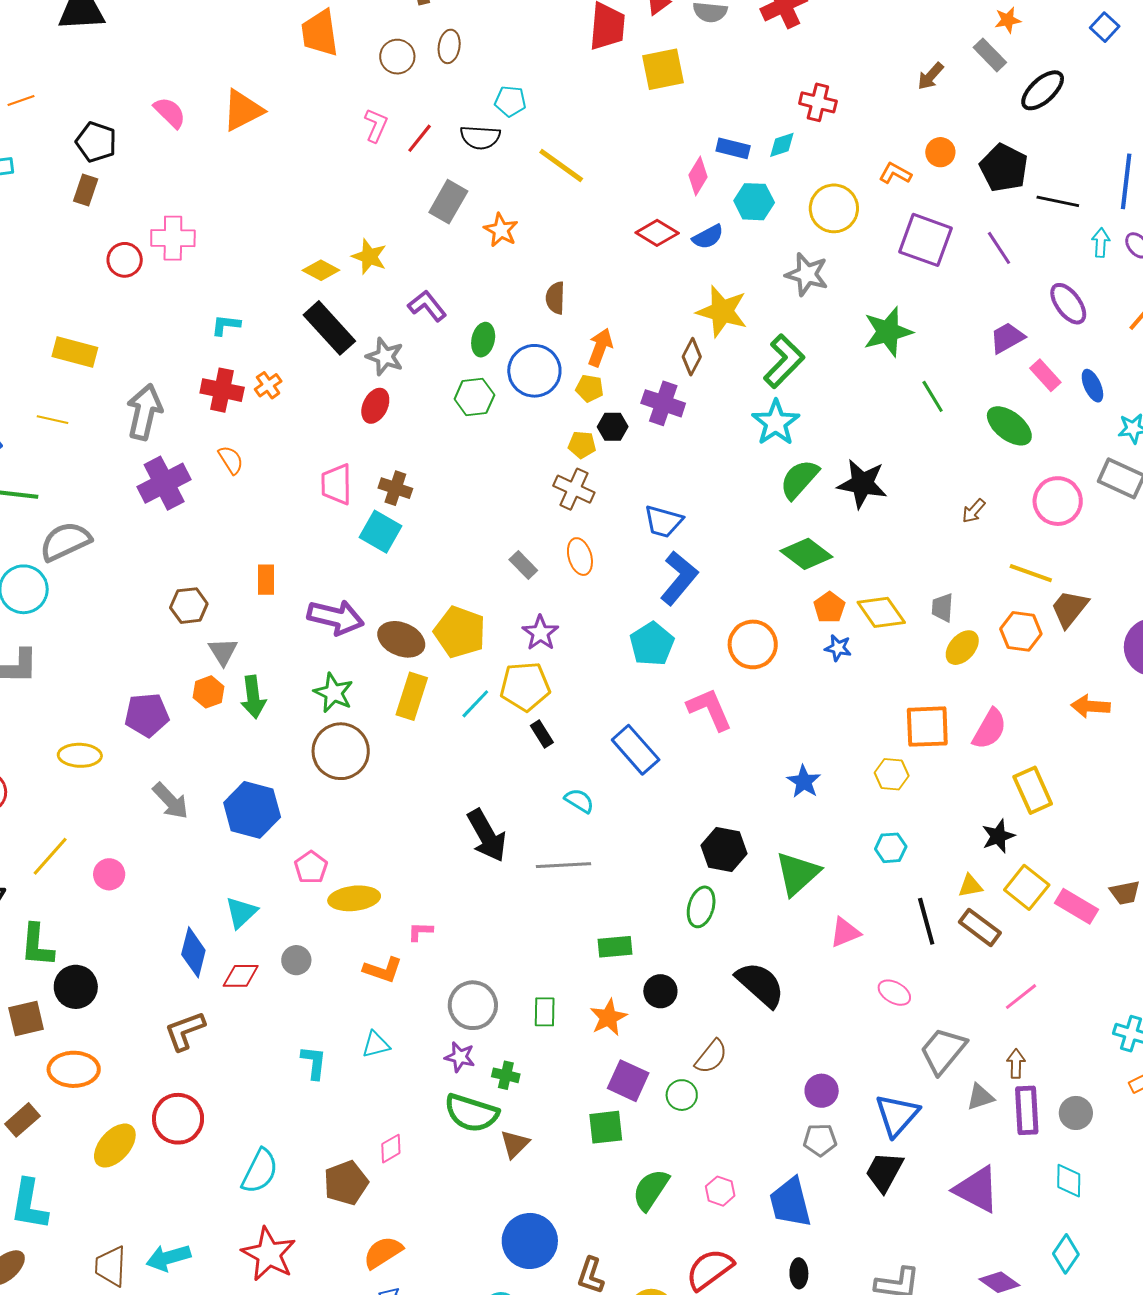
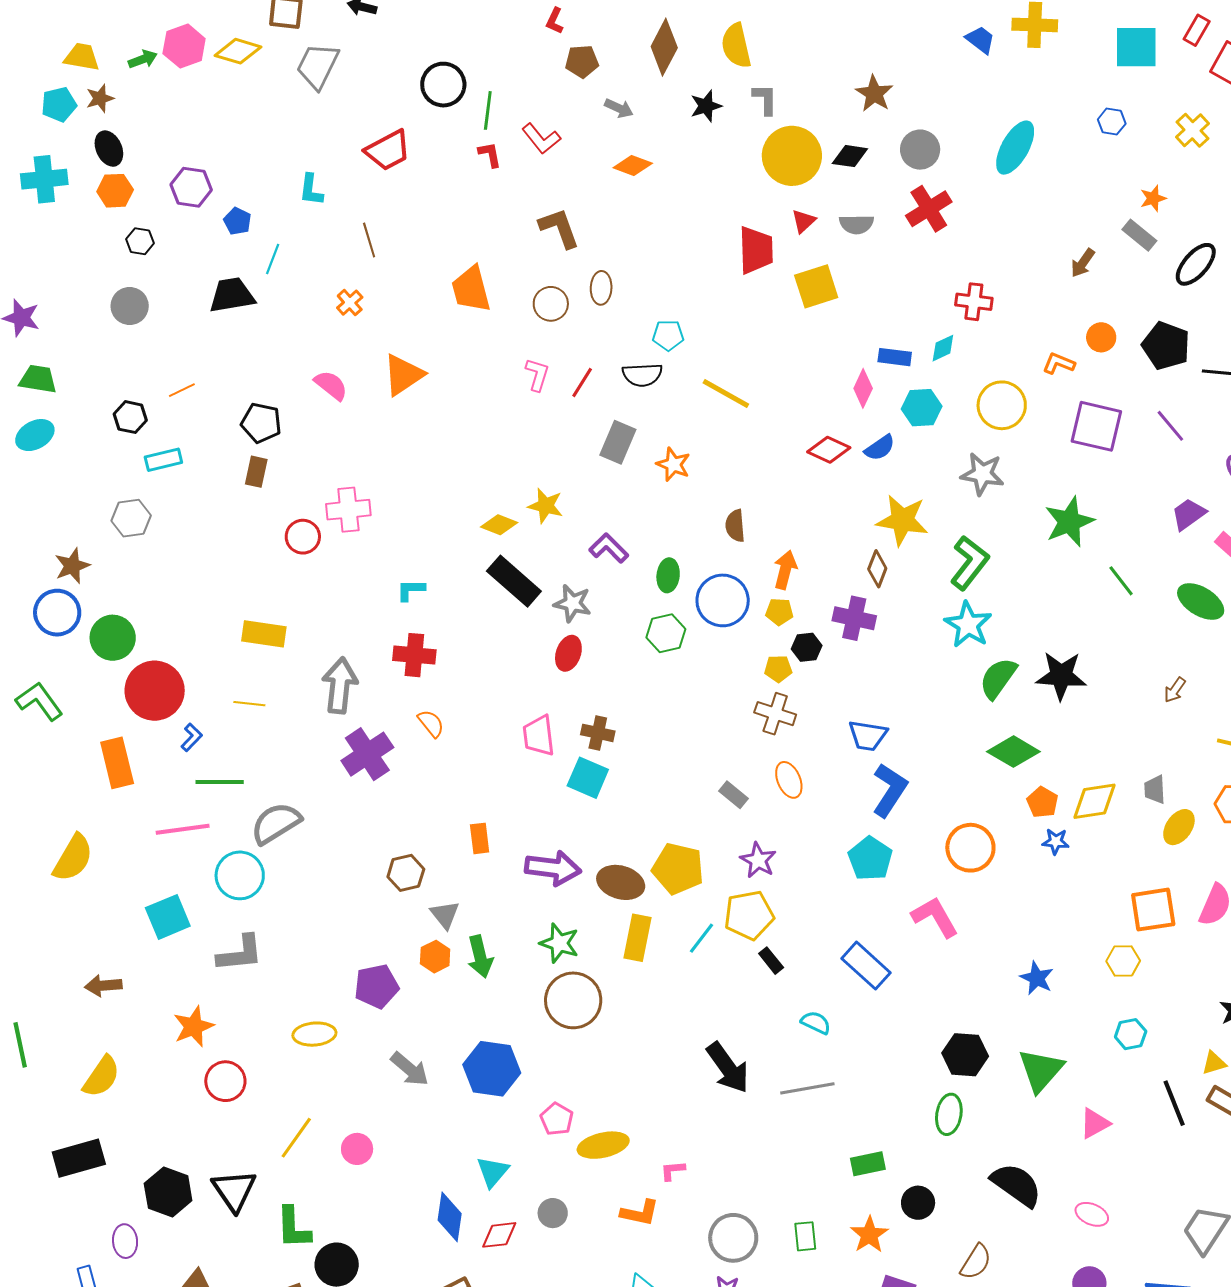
orange cross: (268, 385) -> (350, 303), moved
yellow diamond: (881, 612) -> (1094, 801), turned -57
pink ellipse: (894, 993) -> (1092, 1214), moved

